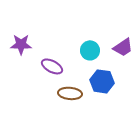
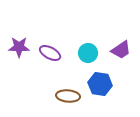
purple ellipse: (52, 66) -> (50, 53), moved

